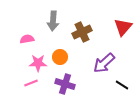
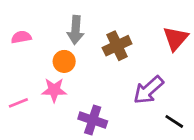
pink semicircle: (27, 39) -> (21, 37), moved
orange circle: (60, 57) -> (64, 61), moved
pink line: (31, 83) -> (18, 103), moved

